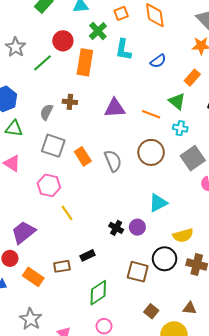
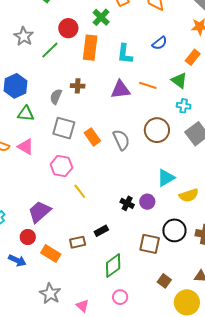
cyan L-shape: (123, 50) -> (125, 54), moved
orange line: (151, 114) -> (148, 85), moved
yellow semicircle: (183, 235) -> (189, 195), moved

